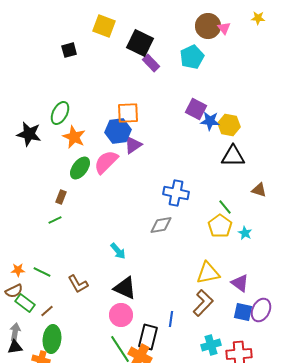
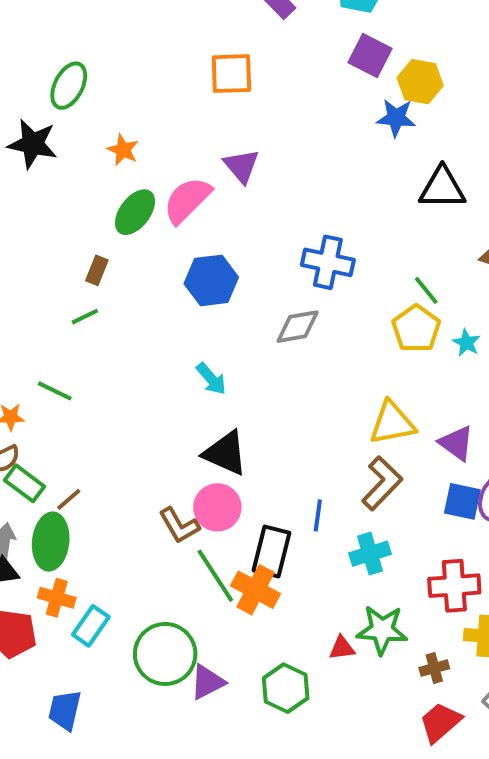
purple square: (196, 109) -> (370, 56), moved
green ellipse: (60, 113) -> (69, 86), moved
orange square: (128, 113) -> (231, 74), moved
yellow hexagon: (229, 125) -> (420, 82), moved
blue hexagon: (118, 131) -> (211, 280), moved
orange star: (74, 137) -> (123, 150), size x0.7
purple triangle: (133, 145) -> (241, 166), turned -36
green line: (42, 272) -> (55, 391), moved
brown L-shape: (78, 284) -> (179, 525), moved
green ellipse: (52, 339) -> (51, 542), moved
cyan cross: (211, 345) -> (370, 554), moved

